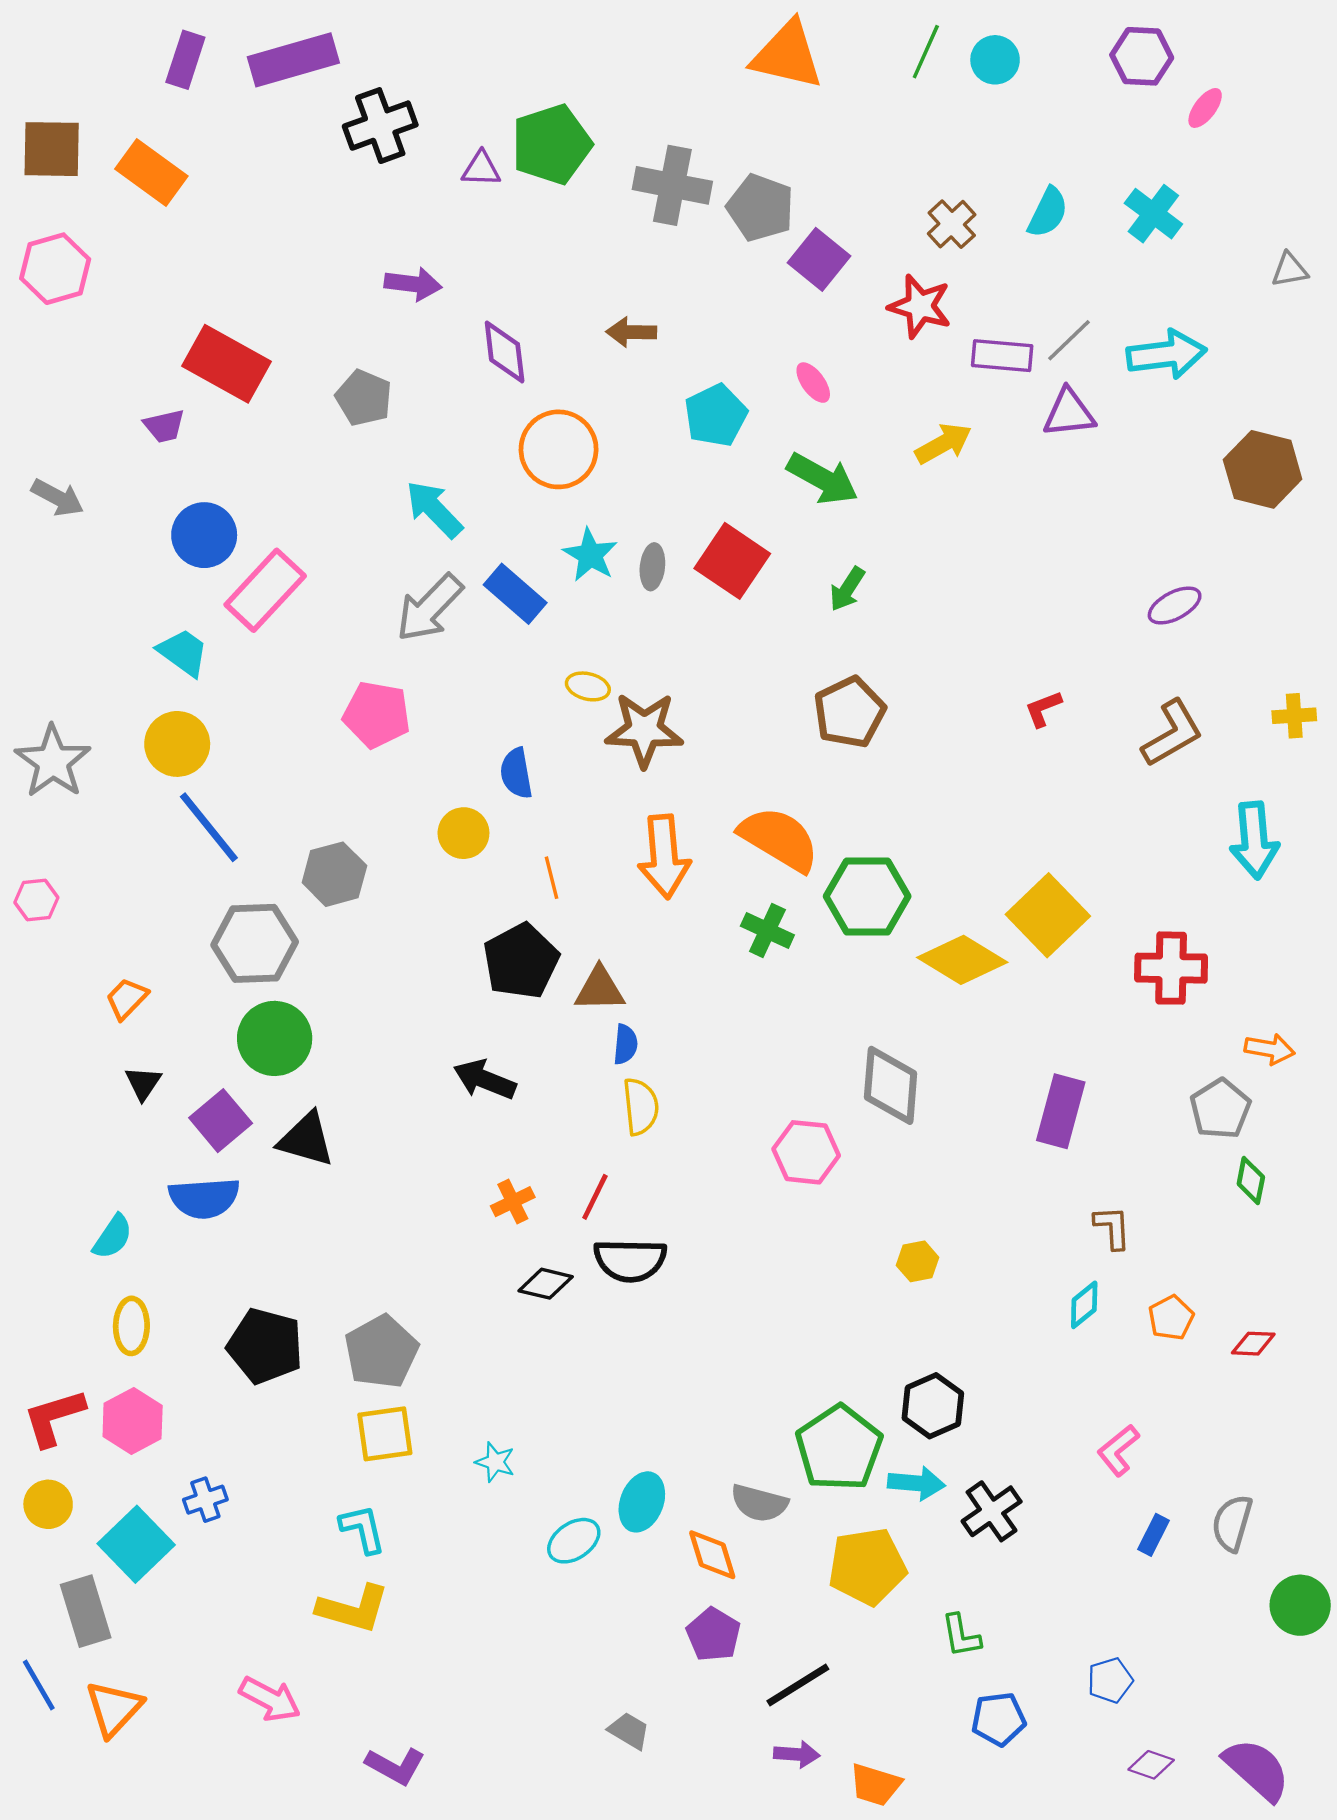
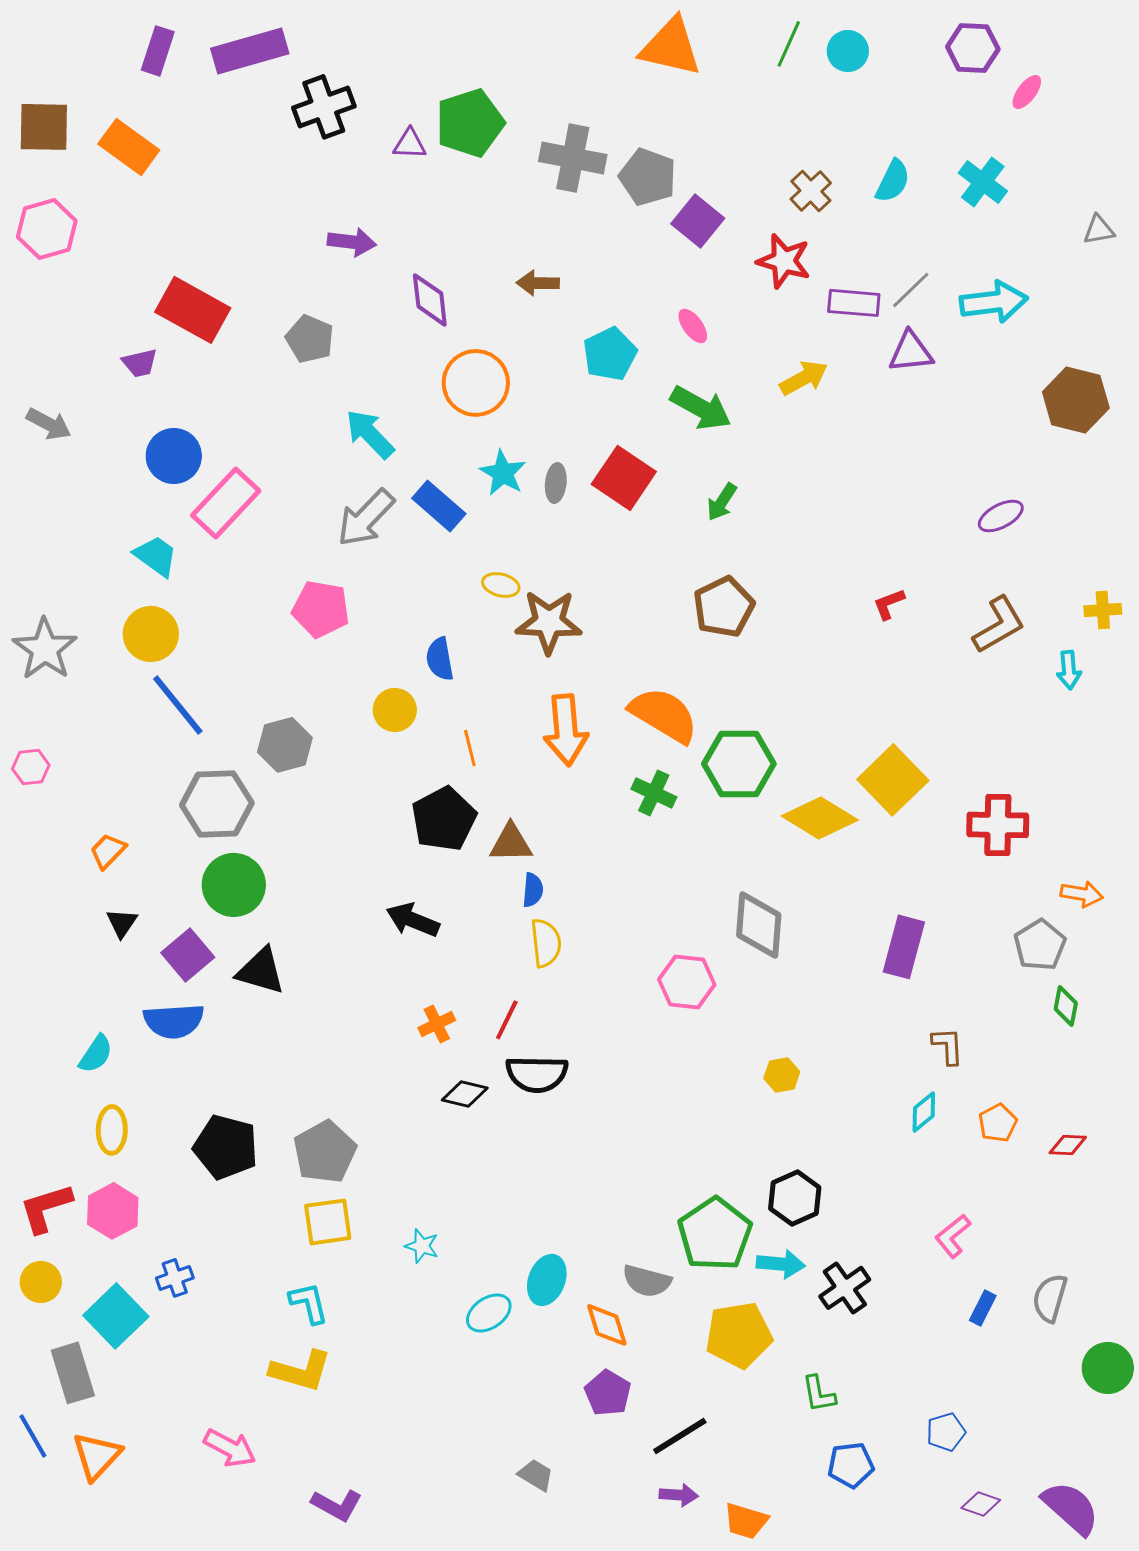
cyan arrow: (1254, 840) -> (1069, 670), moved, size x0.6

